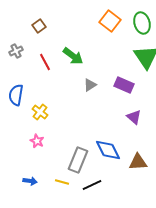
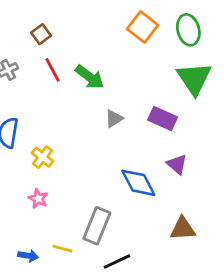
red line: (45, 62) -> (53, 70), moved
blue diamond: (108, 150) -> (138, 183), moved
yellow line: (62, 182) -> (63, 249), moved

